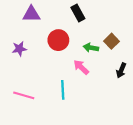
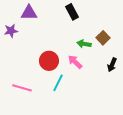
red circle: (58, 40) -> (49, 61), moved
purple star: (19, 49) -> (11, 31), moved
cyan line: (63, 90) -> (58, 83), turned 30

